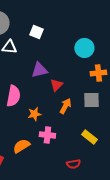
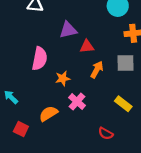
red triangle: (56, 85) -> (87, 46), turned 40
pink cross: (47, 135) -> (77, 102), turned 35
red semicircle: (73, 164) -> (106, 133), turned 40

